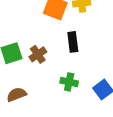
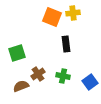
brown cross: (38, 54) -> (38, 74), moved

